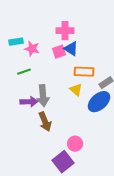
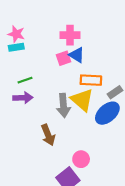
pink star: (32, 49) -> (16, 34), moved
yellow triangle: (76, 90) -> (82, 100), size x1.6
gray arrow: (43, 96) -> (63, 105), moved
purple arrow: (29, 102) -> (23, 98), moved

